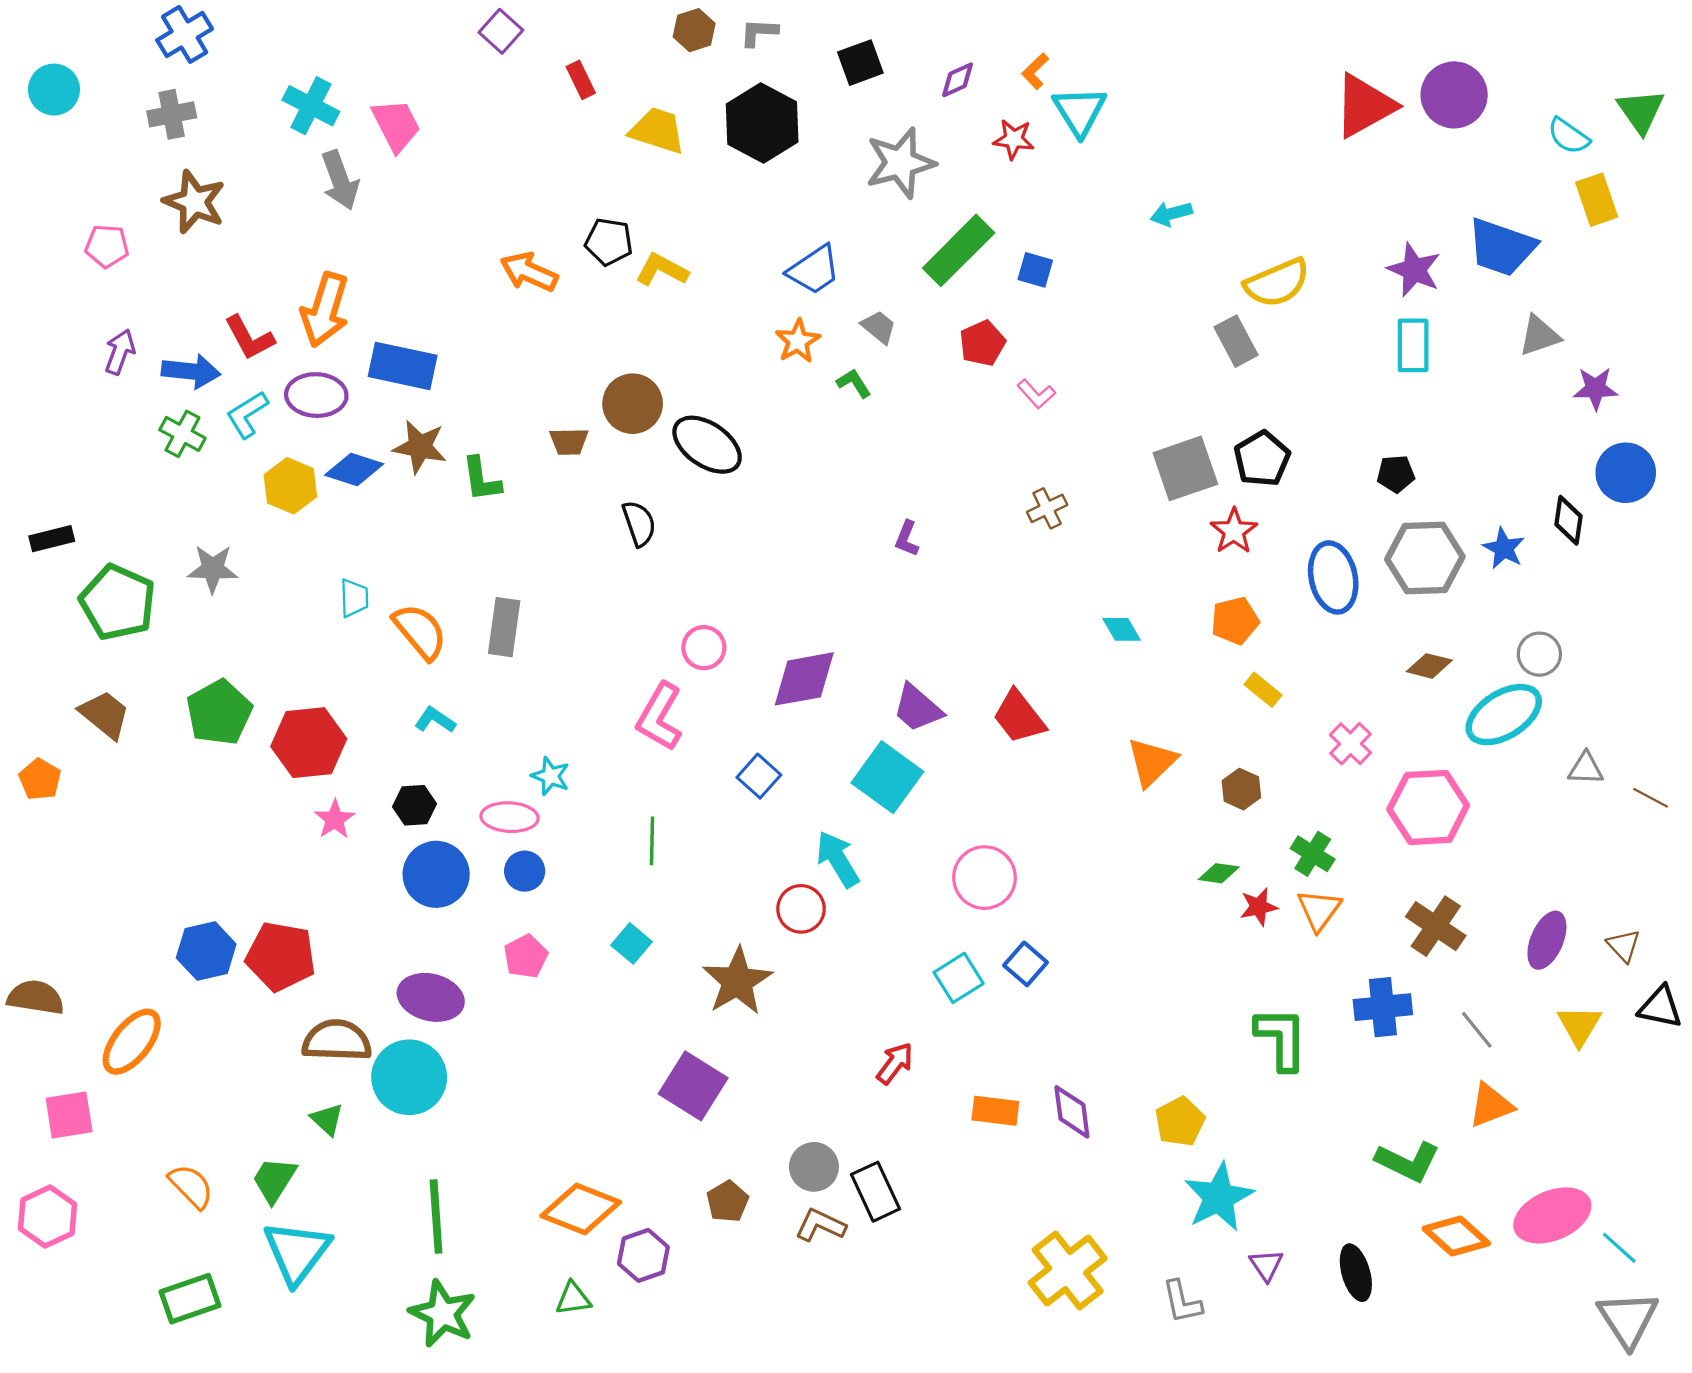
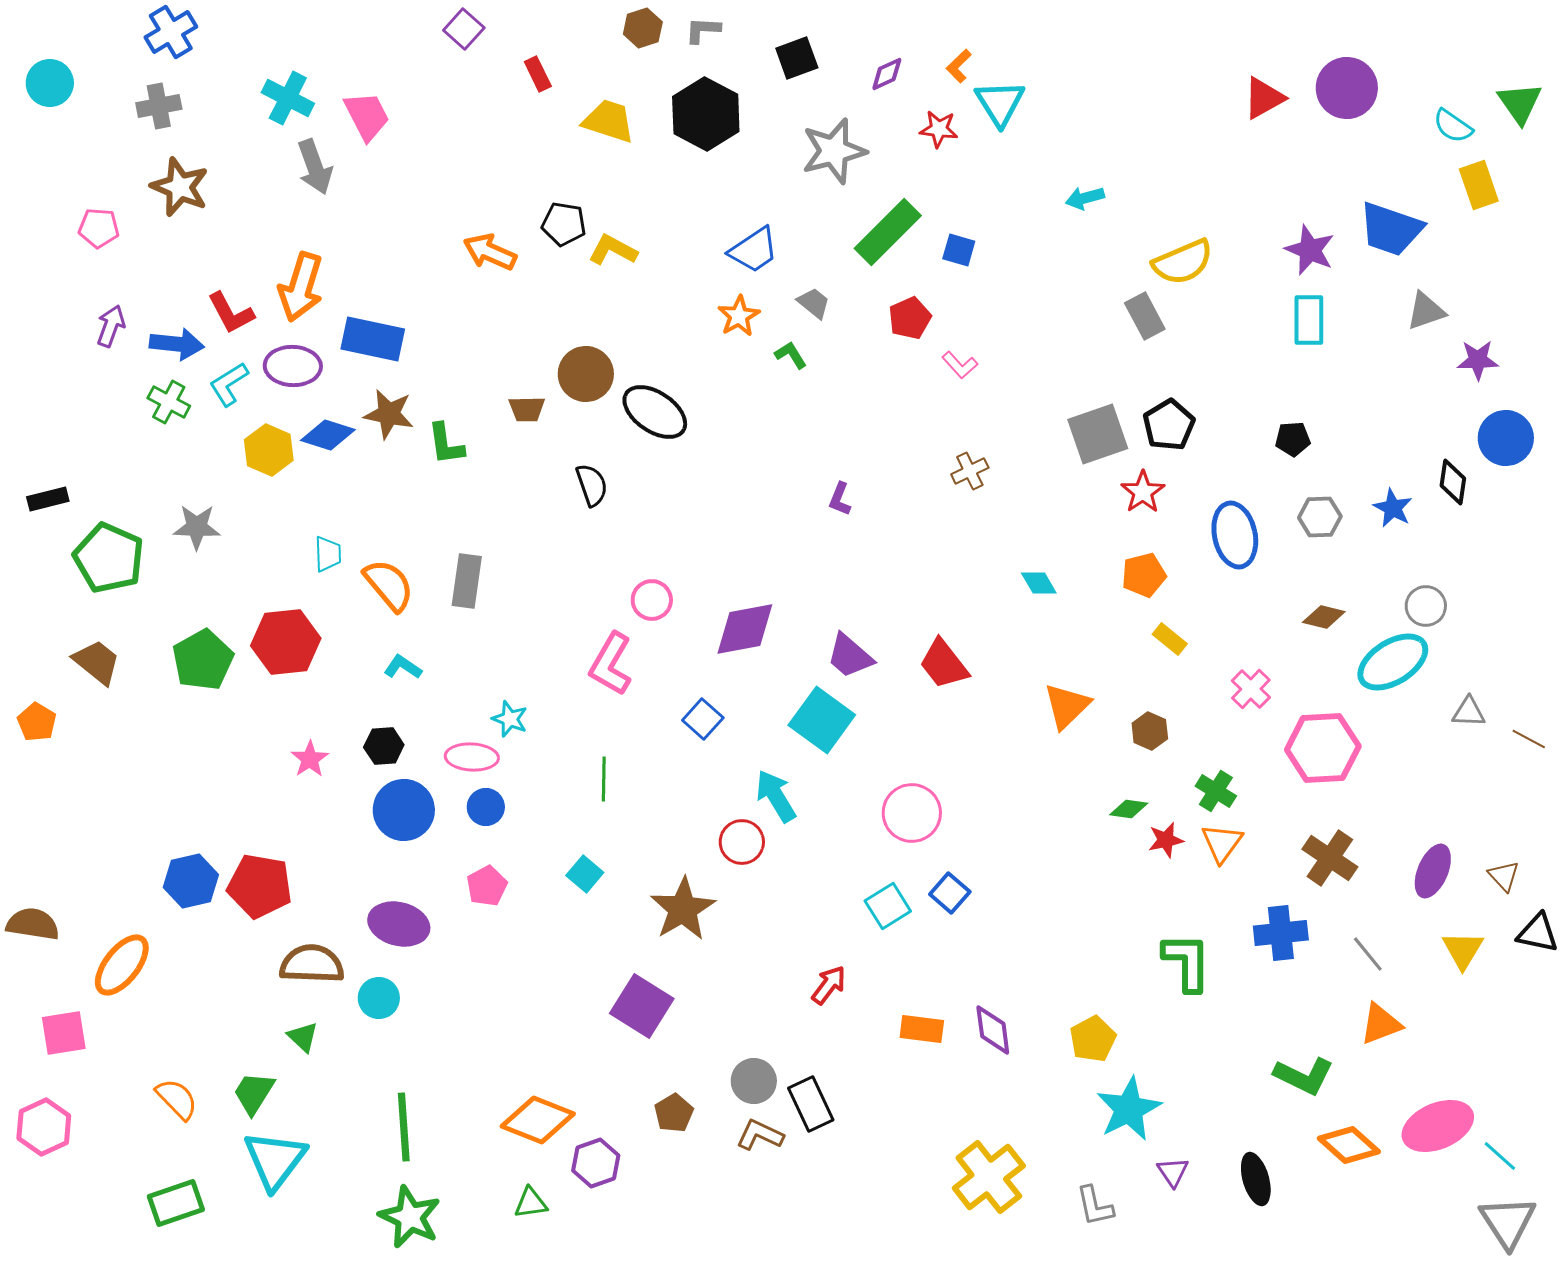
red triangle: (1364, 106) -> (1264, 98), size x0.7
gray hexagon: (1425, 558) -> (1320, 517), size x0.6
red hexagon: (309, 743) -> (286, 642), moved
cyan circle: (409, 1077) -> (379, 998), size x0.6

